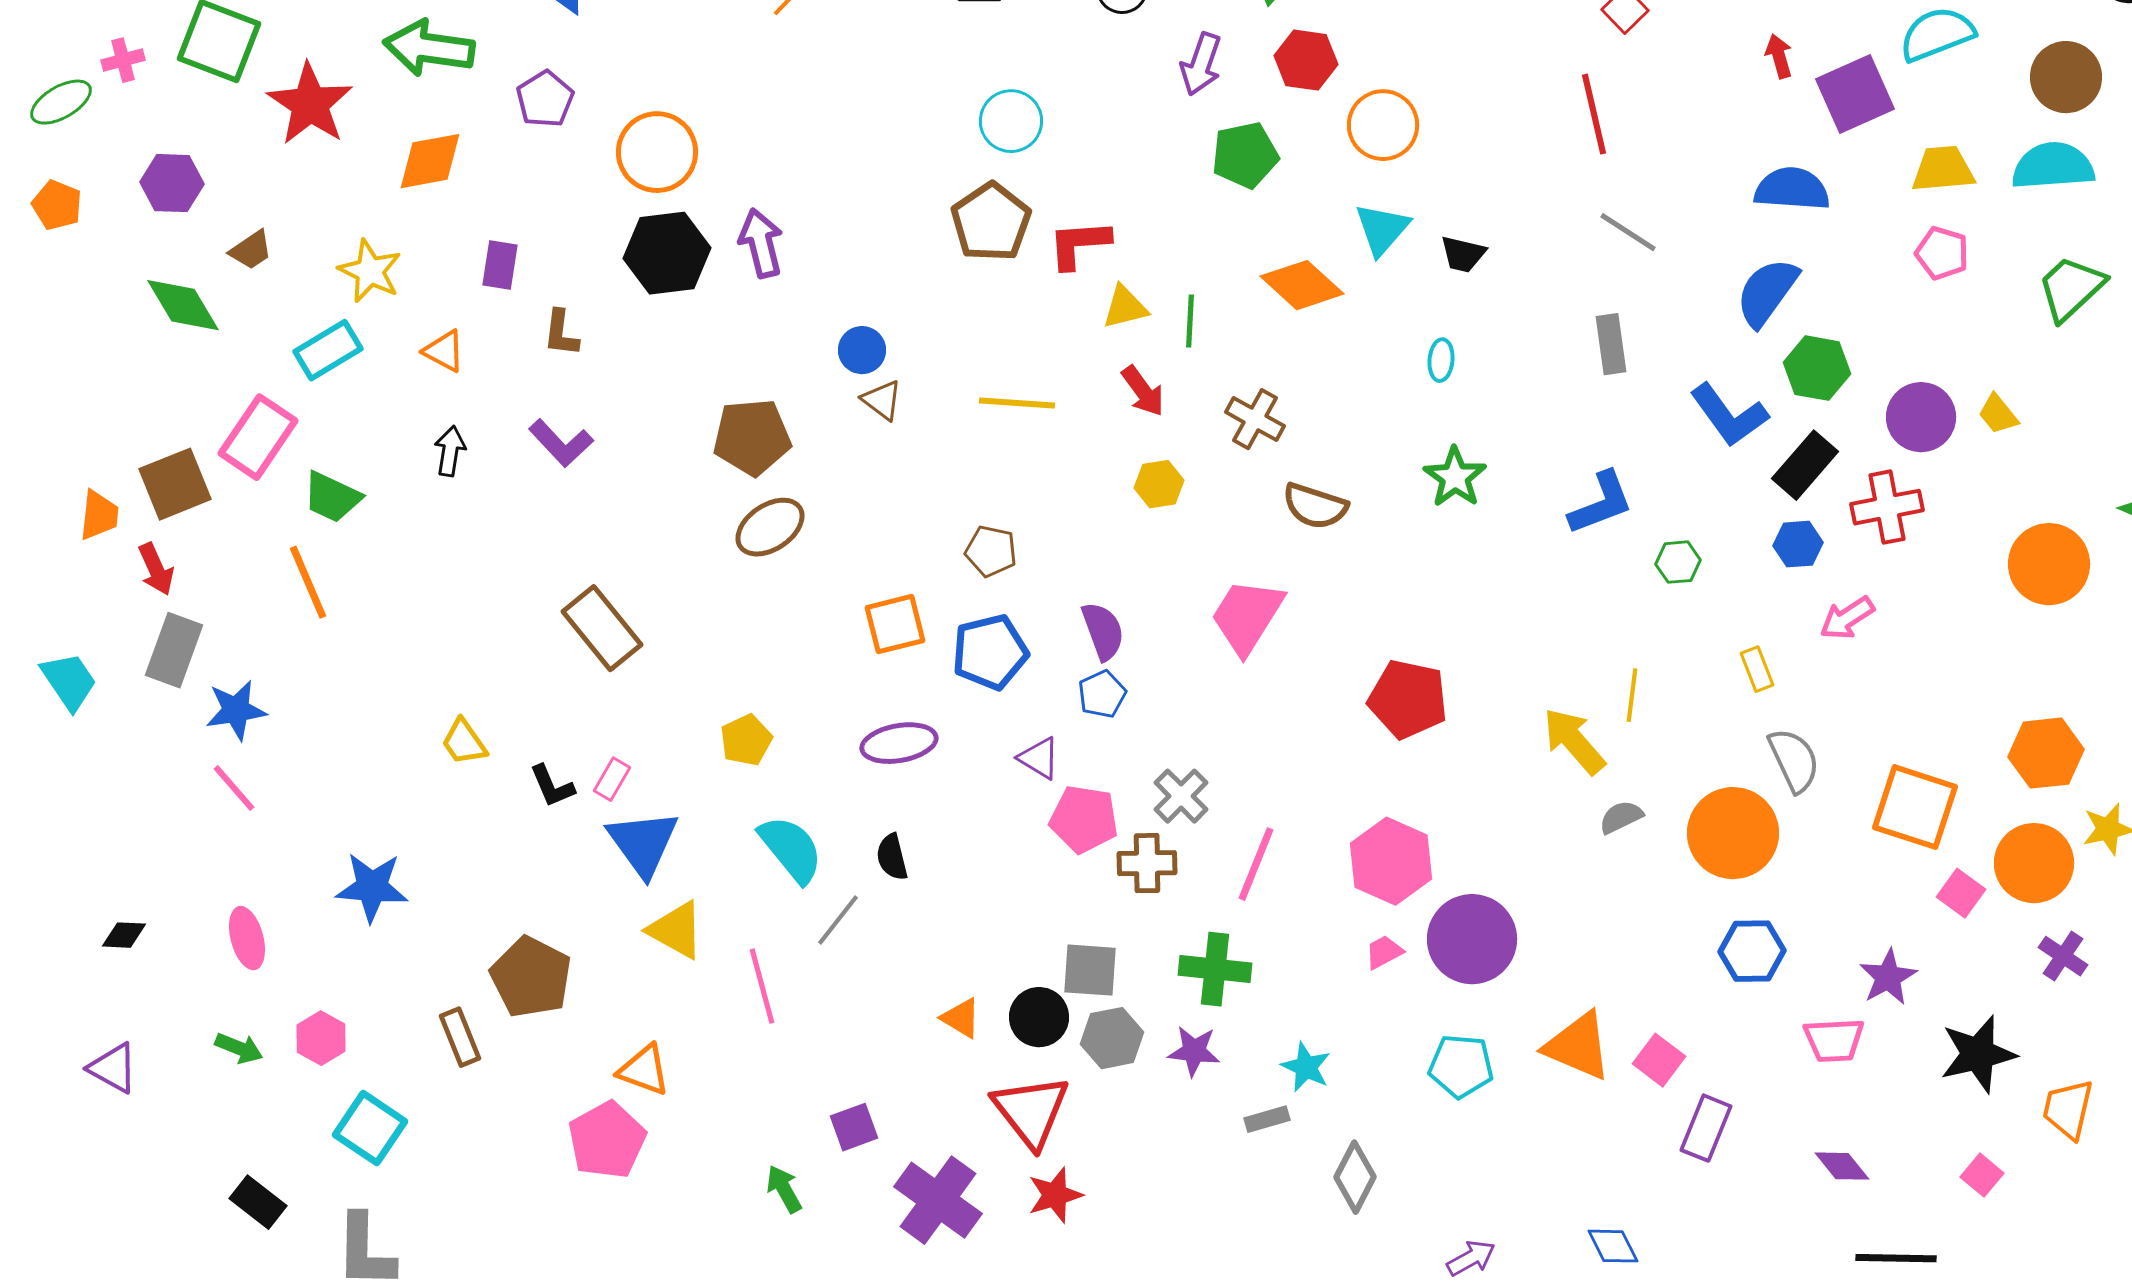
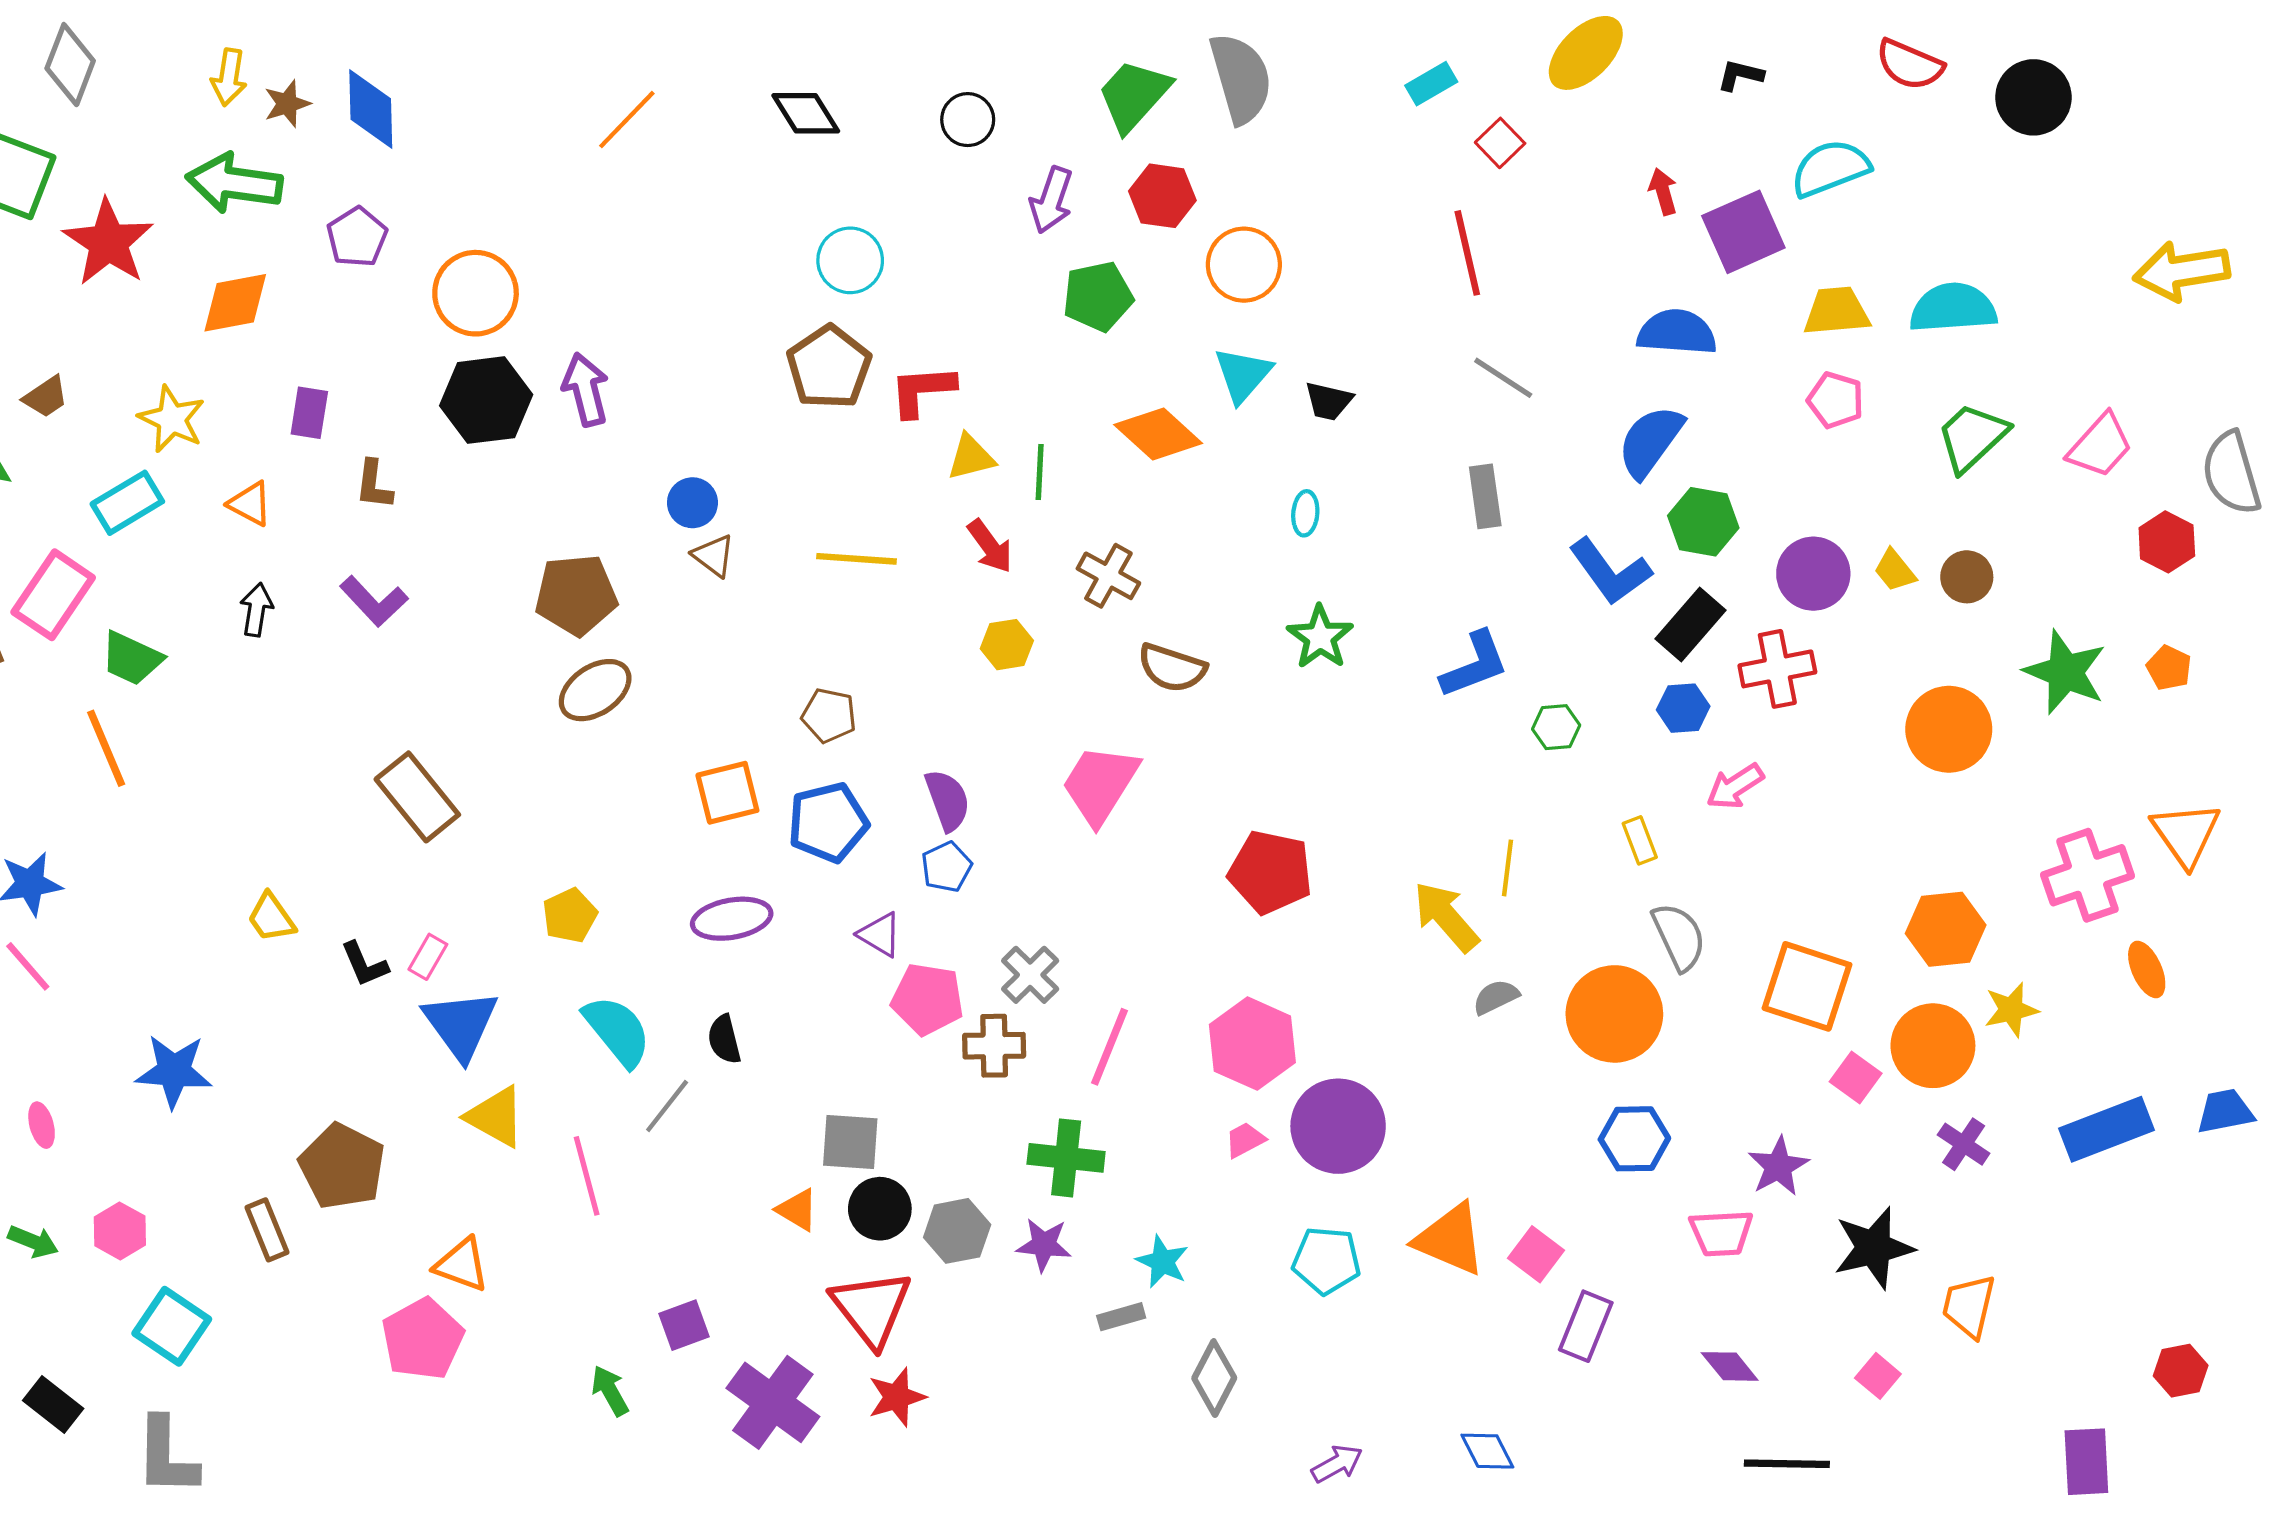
brown circle: (2066, 77) -> (1967, 577), moved, size x0.7
pink ellipse: (247, 938) -> (42, 1125), size x0.7
gray square: (1090, 970) -> (850, 1142), moved

